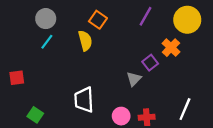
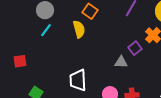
gray triangle: (134, 79) -> (121, 62), turned 48

